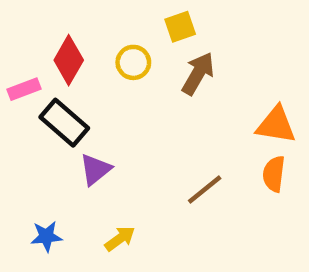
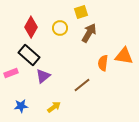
pink rectangle: (24, 89) -> (11, 73), moved
orange semicircle: (274, 174) -> (103, 63), moved
brown line: (205, 190) -> (82, 85), moved

